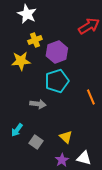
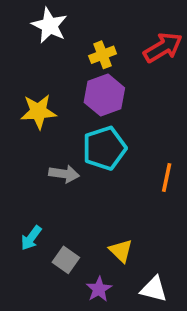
yellow cross: (35, 40) -> (103, 55), moved
orange line: (91, 97) -> (167, 177), turned 35
gray arrow: (38, 104) -> (64, 174), moved
purple star: (62, 160) -> (99, 289), moved

